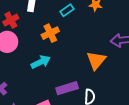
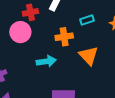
orange triangle: (96, 60) -> (89, 56), moved, turned -40

